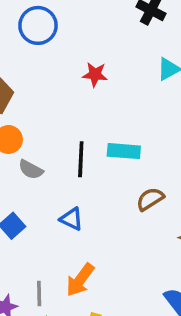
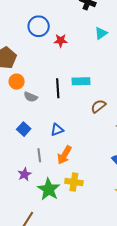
blue circle: (38, 25) -> (39, 26), moved
blue triangle: (71, 219) -> (57, 130), moved, turned -40
gray line: (39, 293) -> (39, 155), moved

